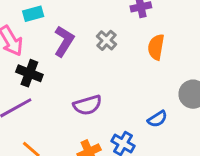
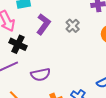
purple semicircle: (87, 105) -> (41, 75), moved

